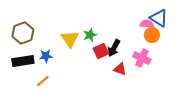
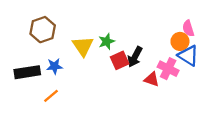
blue triangle: (159, 18) -> (188, 56), moved
pink semicircle: (147, 24) -> (188, 28), moved, turned -112
brown hexagon: (23, 33) -> (43, 30), moved
red triangle: (120, 69) -> (152, 79), moved

